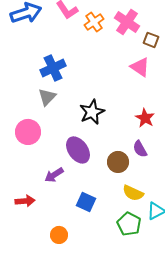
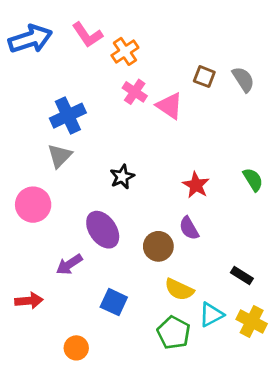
pink cross: (127, 22) -> (135, 92), moved, size x0.7
pink triangle: (140, 67) -> (169, 106), moved
black star: (92, 112) -> (122, 177), size x0.7

